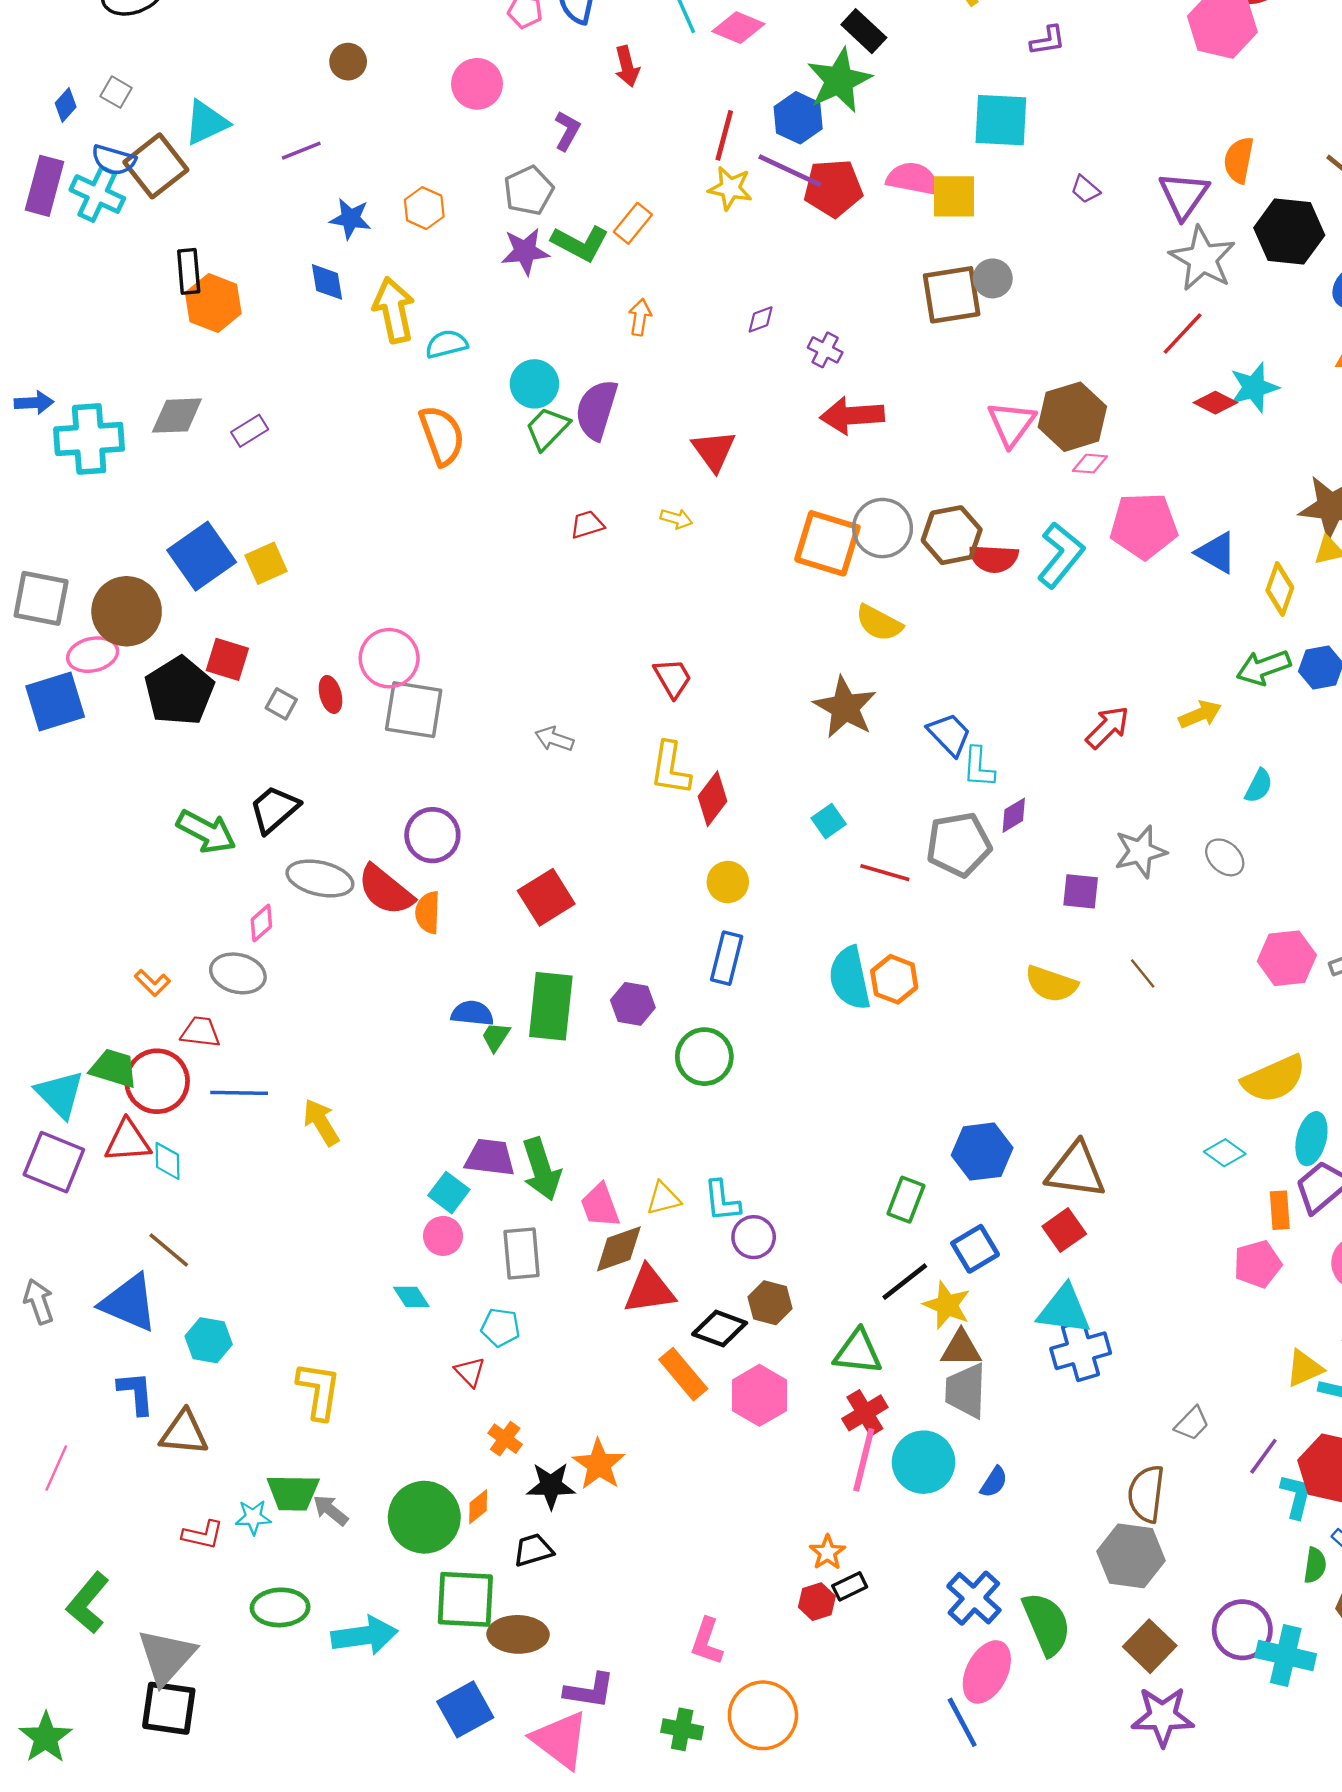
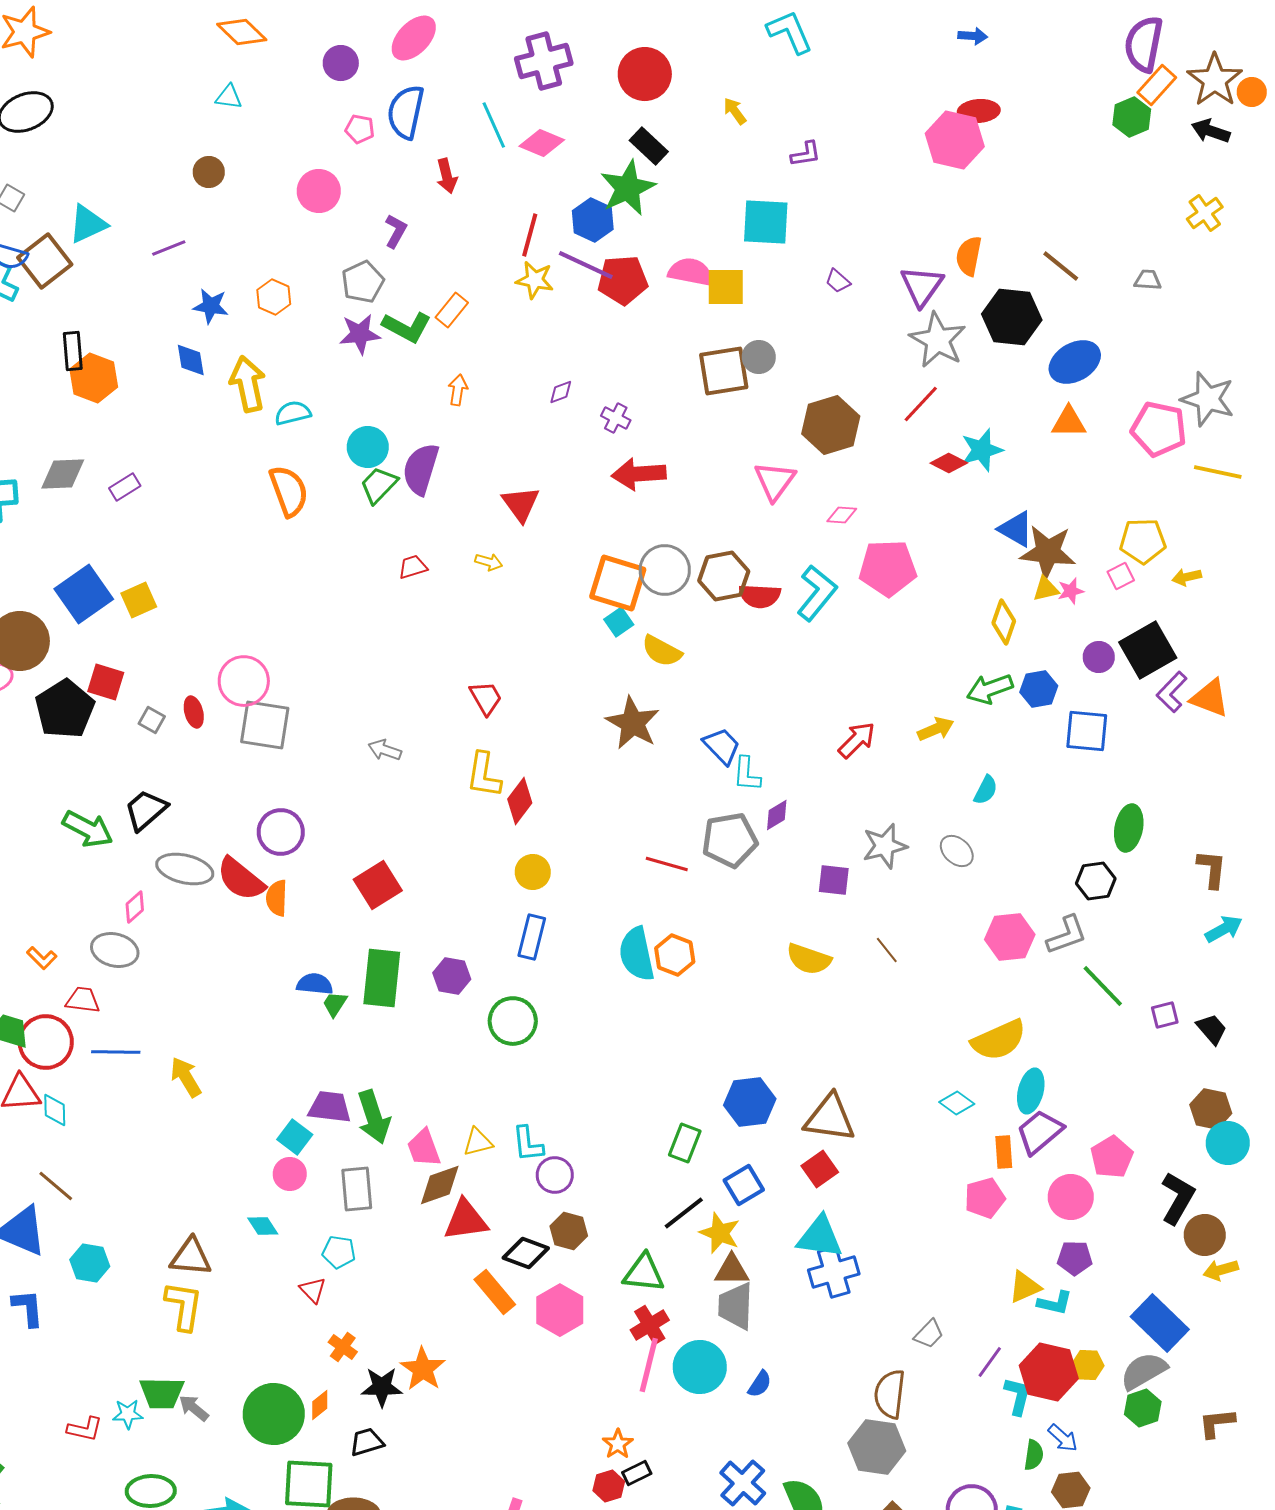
brown hexagon: (1072, 417) -> (831, 425), moved
blue triangle: (1217, 553) -> (1016, 529), moved
cyan square: (829, 821) -> (619, 622), moved
brown triangle: (184, 1433) -> (191, 1257), moved

